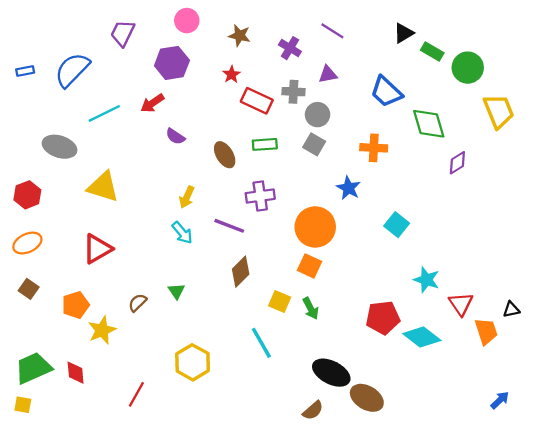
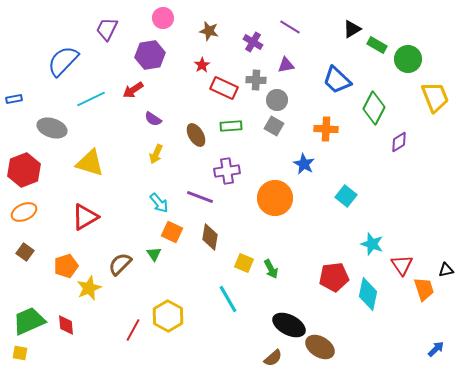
blue rectangle: (25, 71) -> (14, 99), moved
green diamond: (429, 124) -> (374, 108), turned 44
red hexagon: (27, 195) -> (24, 170), size x1.4
yellow arrow: (187, 197) -> (156, 154), moved
orange square: (309, 266) -> (172, 232), moved
brown diamond: (241, 272) -> (210, 237), turned -36
brown semicircle: (137, 303) -> (120, 264), size x1.4
cyan diamond: (422, 337) -> (368, 294), turned 64
red line: (136, 394) -> (133, 330), moved

